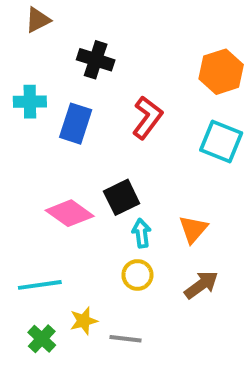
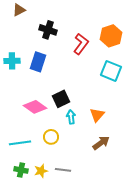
cyan cross: (30, 102) -> (12, 61), moved
red L-shape: (147, 118) -> (81, 44), moved
yellow circle: (137, 275) -> (51, 137), moved
yellow star: (84, 321) -> (41, 171), moved
green cross: (42, 339) -> (21, 170), turned -32

